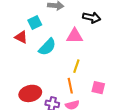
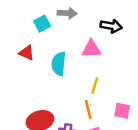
cyan square: (35, 23) -> (42, 24), moved
cyan semicircle: (47, 47) -> (59, 64), turned 144

